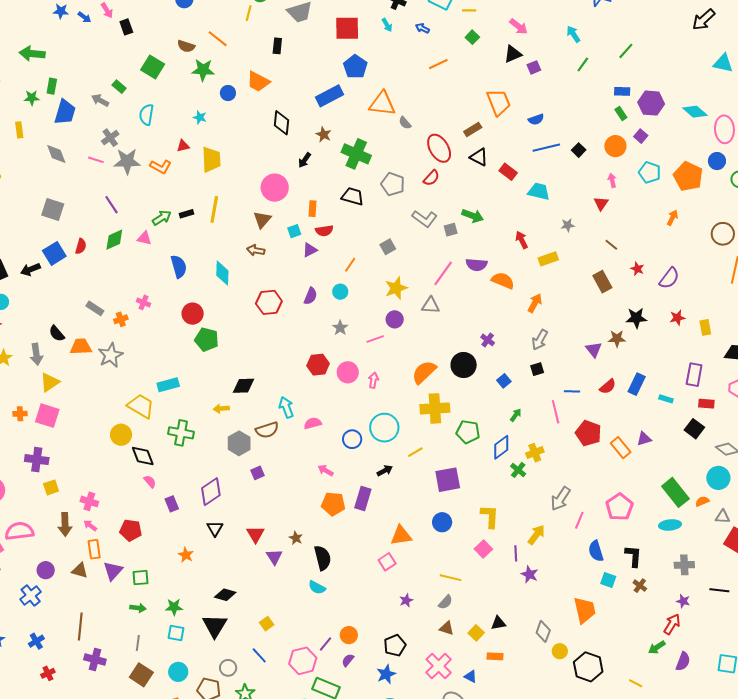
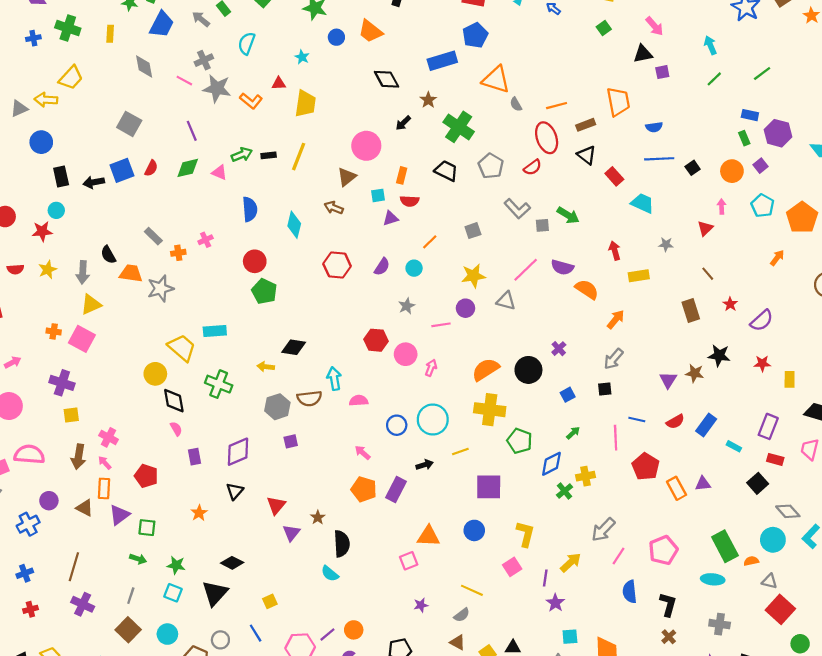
orange line: (438, 64) -> (557, 106), moved
black diamond: (282, 123) -> (387, 79), turned -45
pink cross: (143, 302) -> (206, 240), turned 32
cyan square: (608, 580) -> (570, 637), moved, turned -35

